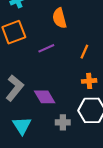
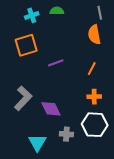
orange semicircle: (59, 18) -> (94, 35), moved
cyan triangle: (22, 126) -> (37, 143), moved

